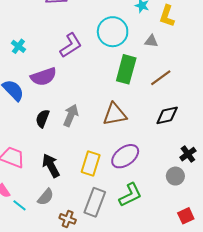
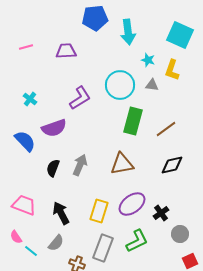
gray triangle: (151, 41) -> (152, 85), moved
black cross: (188, 154) -> (161, 213), moved
gray circle: (175, 176) -> (180, 234), moved

